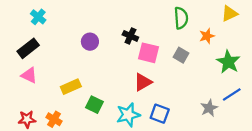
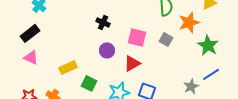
black cross: (130, 36) -> (103, 22), moved
orange star: (207, 36) -> (189, 22), size x1.5
purple circle: (90, 42) -> (107, 50), moved

